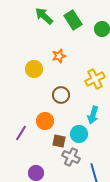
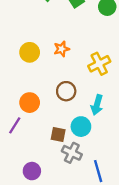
orange star: (59, 56) -> (62, 49), moved
brown circle: (61, 95) -> (66, 91), moved
orange circle: (45, 121) -> (30, 103), moved

